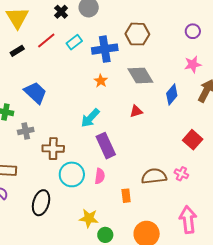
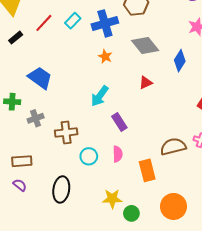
purple rectangle: (106, 146) -> (119, 122), size x0.7
cyan circle: (72, 174) -> (89, 156), size x0.7
orange rectangle: (126, 196) -> (147, 170), size x1.5

